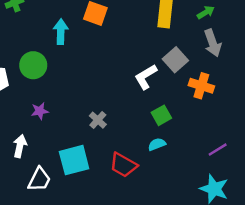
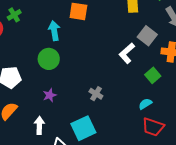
green circle: (33, 65) -> (49, 59), moved
green square: (161, 115) -> (153, 75), moved
red trapezoid: (123, 165) -> (153, 127), moved

